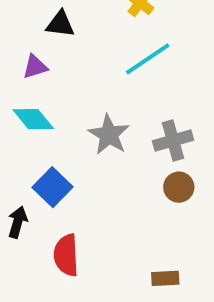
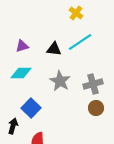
black triangle: (60, 24) -> (54, 49), moved
cyan diamond: (33, 119) -> (21, 73), turned -50

